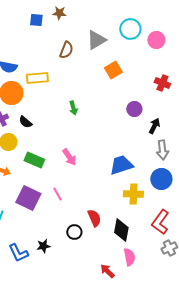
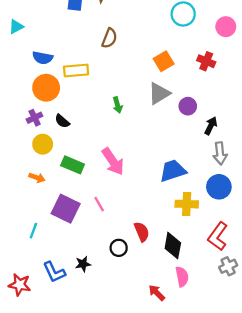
gray triangle: (96, 40) -> (159, 93), moved
pink circle: (156, 40) -> (226, 27), moved
red cross: (162, 83) -> (206, 61), moved
pink arrow: (69, 157) -> (113, 161), size x1.4

